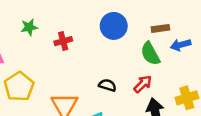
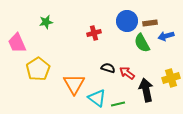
blue circle: (114, 26) -> (127, 21), moved
red cross: (63, 41) -> (94, 33), moved
red arrow: (143, 84) -> (127, 73), moved, turned -98

